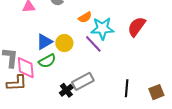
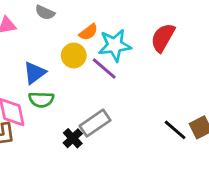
yellow circle: (64, 43) -> (74, 55), moved
green semicircle: (47, 61) -> (41, 100), turned 36
black line: (127, 88) -> (175, 130), moved, turned -48

